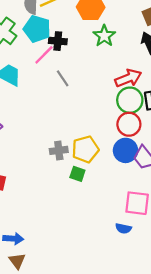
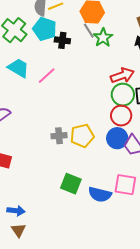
pink line: (44, 55) -> (47, 76), moved
gray line: (63, 78) -> (89, 31), moved
green square: (77, 174) -> (71, 184), moved, size x1.5
blue semicircle: (123, 228) -> (100, 194), moved, size x1.6

